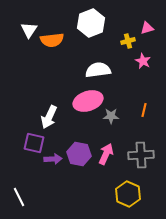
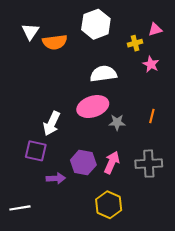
purple arrow: (53, 159) -> (56, 178), moved
yellow hexagon: (128, 194) -> (109, 205), moved
white line: (19, 197) -> (20, 208), turned -72

